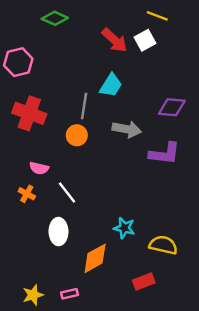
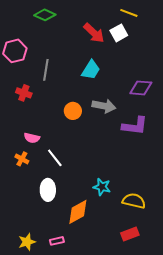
gray line: (84, 106) -> (46, 70), moved
red cross: (29, 113) -> (24, 93), size x0.6
orange circle: (77, 135) -> (73, 111), moved
red rectangle: (144, 282) -> (130, 234), moved

